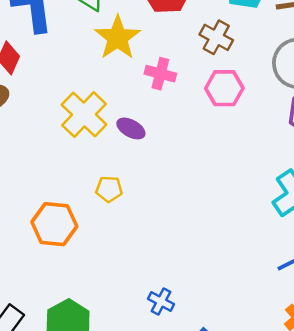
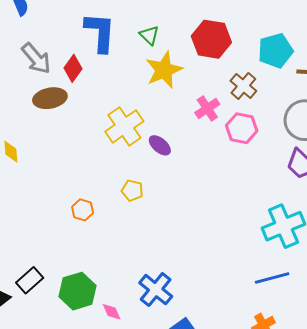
pink cross: (160, 74) -> (207, 108), moved, turned 30
orange hexagon: (54, 224) -> (83, 210), size x0.6
blue cross: (161, 302) -> (156, 290), size x1.6

